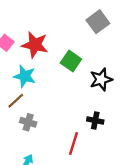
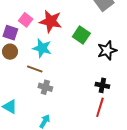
brown line: (16, 101) -> (35, 69), turned 63
red line: (73, 143) -> (100, 107), moved

